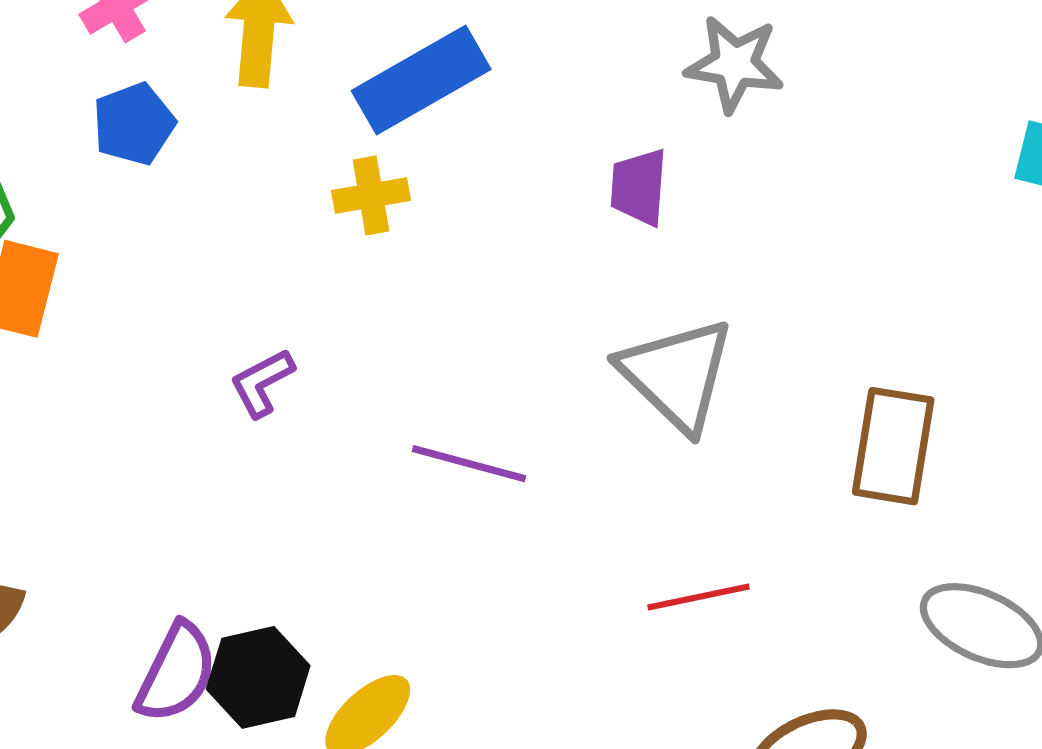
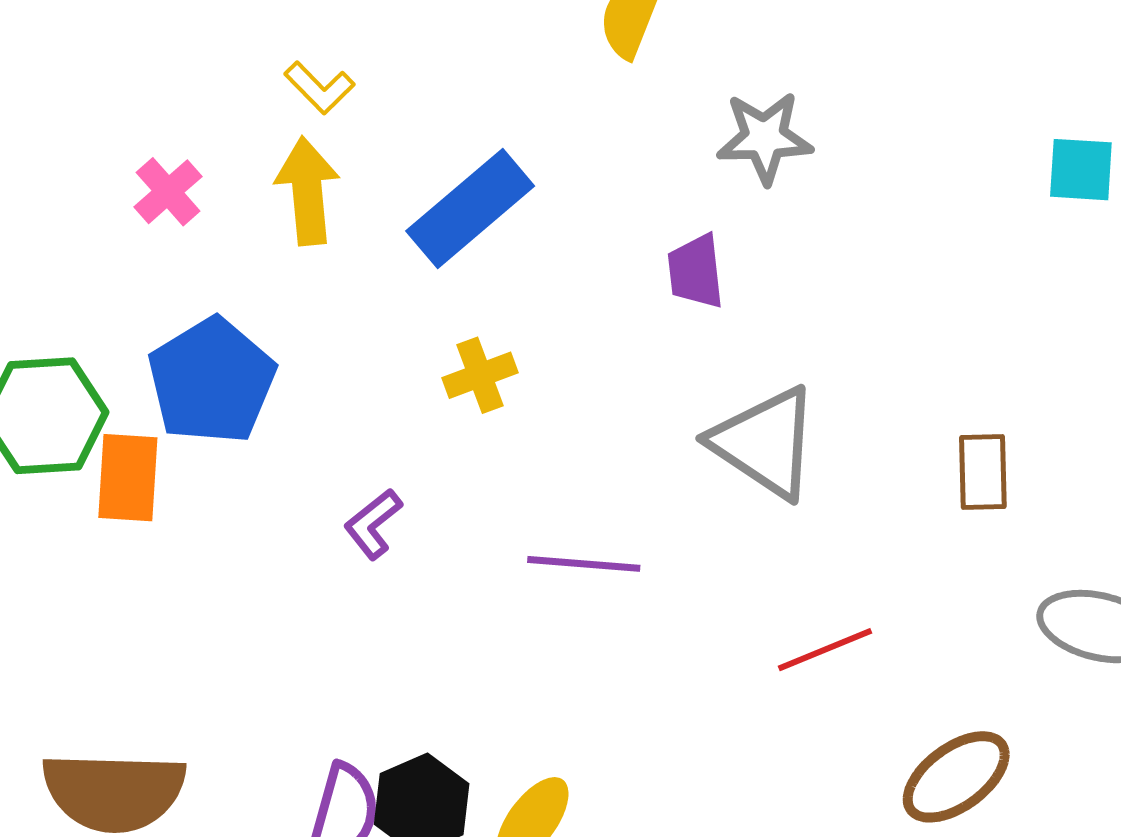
blue pentagon: (134, 124) -> (212, 381), moved, size x1.6
yellow cross: (371, 195) -> (480, 375), moved
brown rectangle: (893, 446) -> (983, 472), size x0.7

